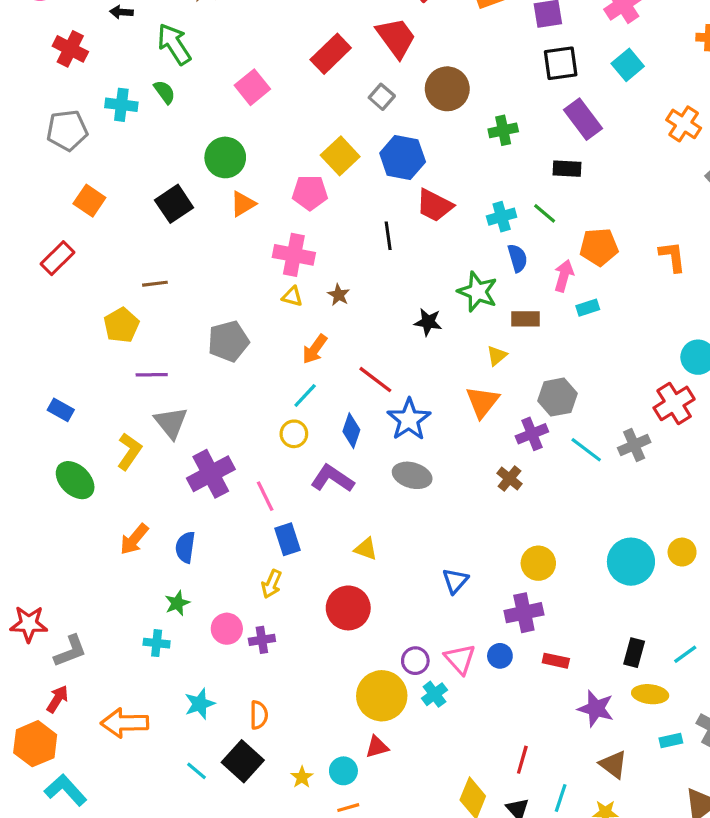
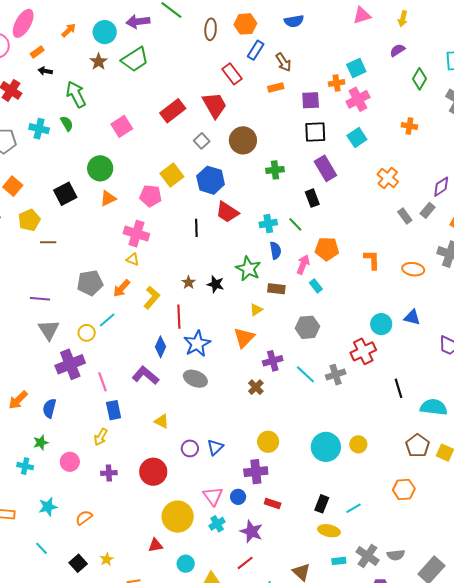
black rectangle: (567, 169) -> (312, 198), turned 60
brown star: (339, 295) -> (189, 282), moved
cyan rectangle: (588, 308) -> (316, 286), turned 64
yellow pentagon: (121, 325) -> (29, 220), moved
orange arrow: (315, 349) -> (122, 288), moved
red line: (375, 380) -> (179, 317), turned 45
cyan line: (305, 395) -> (107, 320), moved
gray hexagon: (557, 397) -> (307, 327), moved
yellow circle: (294, 434) -> (87, 333), moved
yellow L-shape: (129, 451) -> (152, 298), moved
red circle: (348, 608) -> (153, 472), moved
purple cross: (262, 640) -> (109, 473), moved
purple circle: (415, 661) -> (190, 448), moved
cyan cross: (434, 694) -> (217, 524), moved
yellow circle: (382, 696) -> (178, 517), moved
purple star: (596, 709) -> (251, 531), moved
orange semicircle: (259, 715) -> (84, 518), turned -132
red line: (522, 760) -> (245, 563), turned 30
black square: (243, 761) -> (78, 563), moved, size x0.7
cyan circle: (343, 771) -> (186, 564), moved

